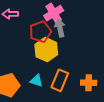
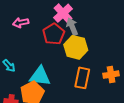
yellow hexagon: (46, 50) -> (76, 47), moved
cyan triangle: (37, 81) -> (40, 76), moved, size x1.6

